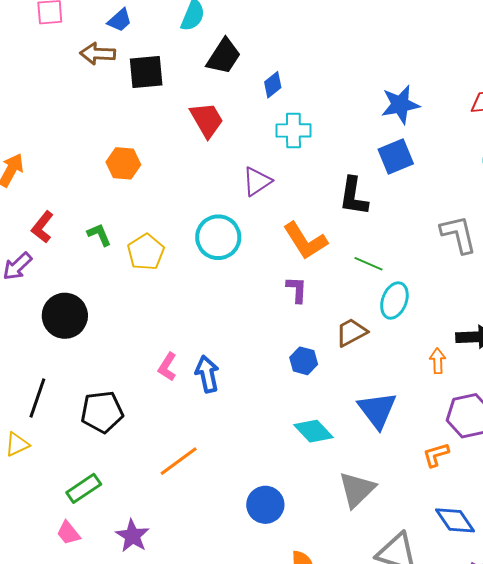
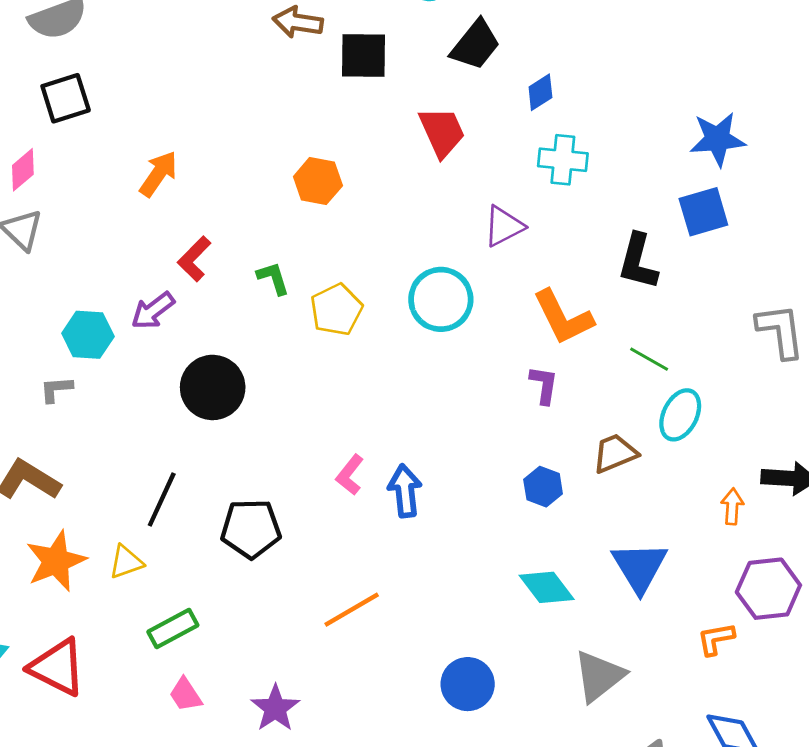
green rectangle: (84, 488) -> (173, 628), moved

